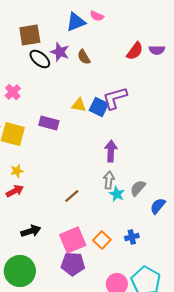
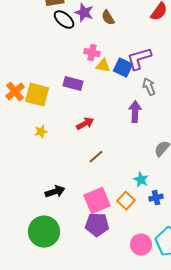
pink cross: (13, 92) -> (92, 53), moved, turned -35
gray arrow: (109, 180) -> (149, 87), moved, turned -30
red arrow: (15, 191) -> (85, 124), moved
cyan star: (117, 194) -> (141, 180), moved

